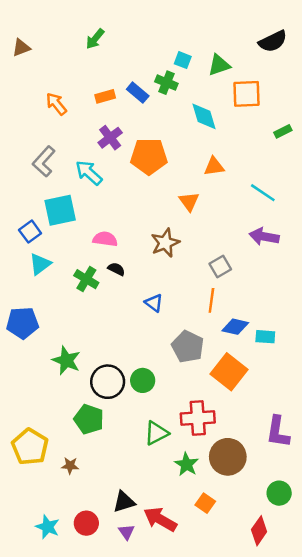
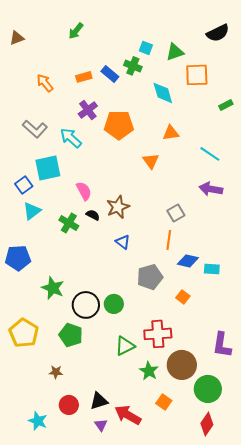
gray L-shape: (44, 161) -> (35, 129), turned -90
pink semicircle: (105, 239) -> (84, 191), turned 54
brown star: (165, 243) -> (118, 207), moved
gray pentagon: (188, 347) -> (150, 277), turned 30
orange square: (229, 372) -> (183, 297), size x0.5
yellow pentagon: (30, 447) -> (24, 333), moved
green circle: (279, 493) -> (208, 389), moved, size x1.4
red circle: (86, 523) -> (69, 405), moved

